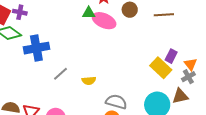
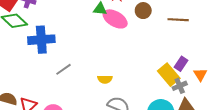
gray cross: (188, 77) -> (180, 86), moved
yellow semicircle: (89, 81) -> (105, 79), moved

